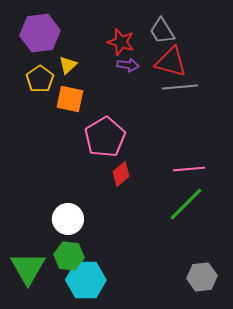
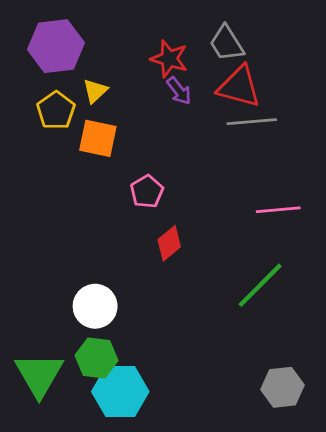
purple arrow: (128, 65) -> (179, 91), turned 45
pink pentagon: (105, 137) -> (147, 192), size x0.6
pink line: (189, 169) -> (278, 210), moved

